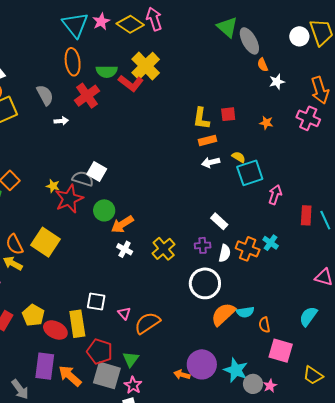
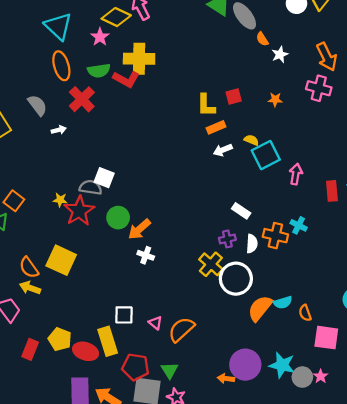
pink star: (101, 21) -> (100, 37), moved
yellow cross: (146, 66) -> (139, 59), turned -36
yellow cross: (164, 249) -> (211, 264), moved

